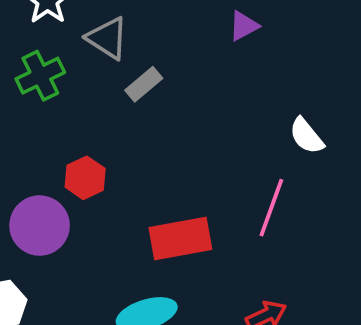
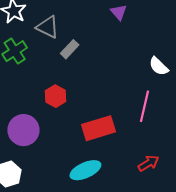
purple triangle: (244, 26) -> (119, 12), turned -36
red hexagon: (85, 178) -> (56, 96), moved

